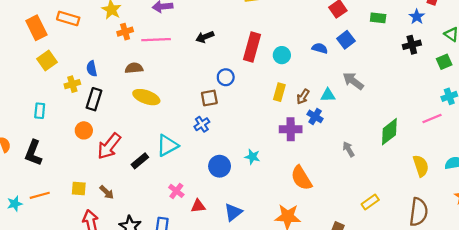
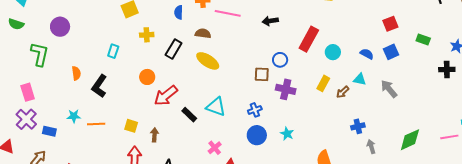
blue semicircle: (92, 69) -> (179, 12), moved
cyan triangle: (328, 95) -> (360, 79), moved
black rectangle: (94, 99) -> (174, 49), moved
blue cross: (315, 116) -> (358, 126), moved, turned 32
blue cross: (202, 124) -> (255, 110), moved
purple cross: (291, 129) -> (286, 89), moved
cyan triangle: (167, 145) -> (216, 107), turned 35
black rectangle: (140, 161) -> (189, 115), turned 70
brown arrow: (107, 192) -> (154, 135), turned -144
cyan star: (15, 204) -> (74, 116), moved

